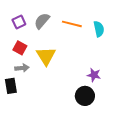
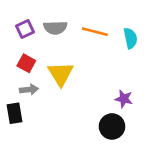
gray semicircle: (42, 21) -> (55, 28), turned -132

